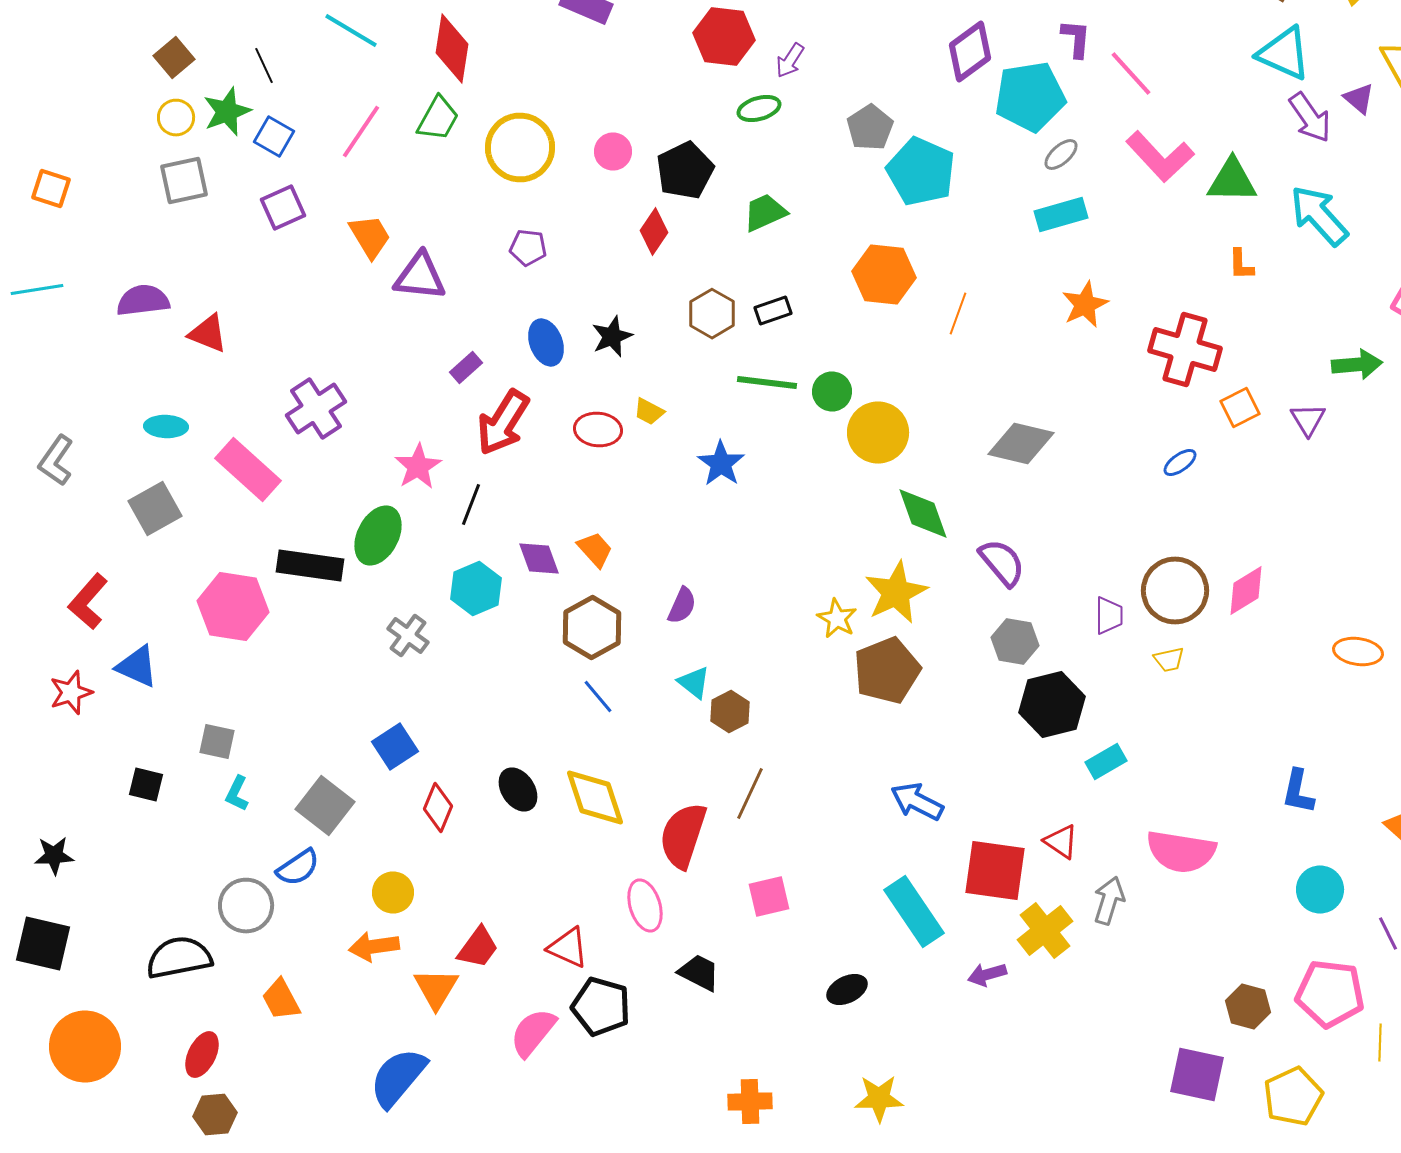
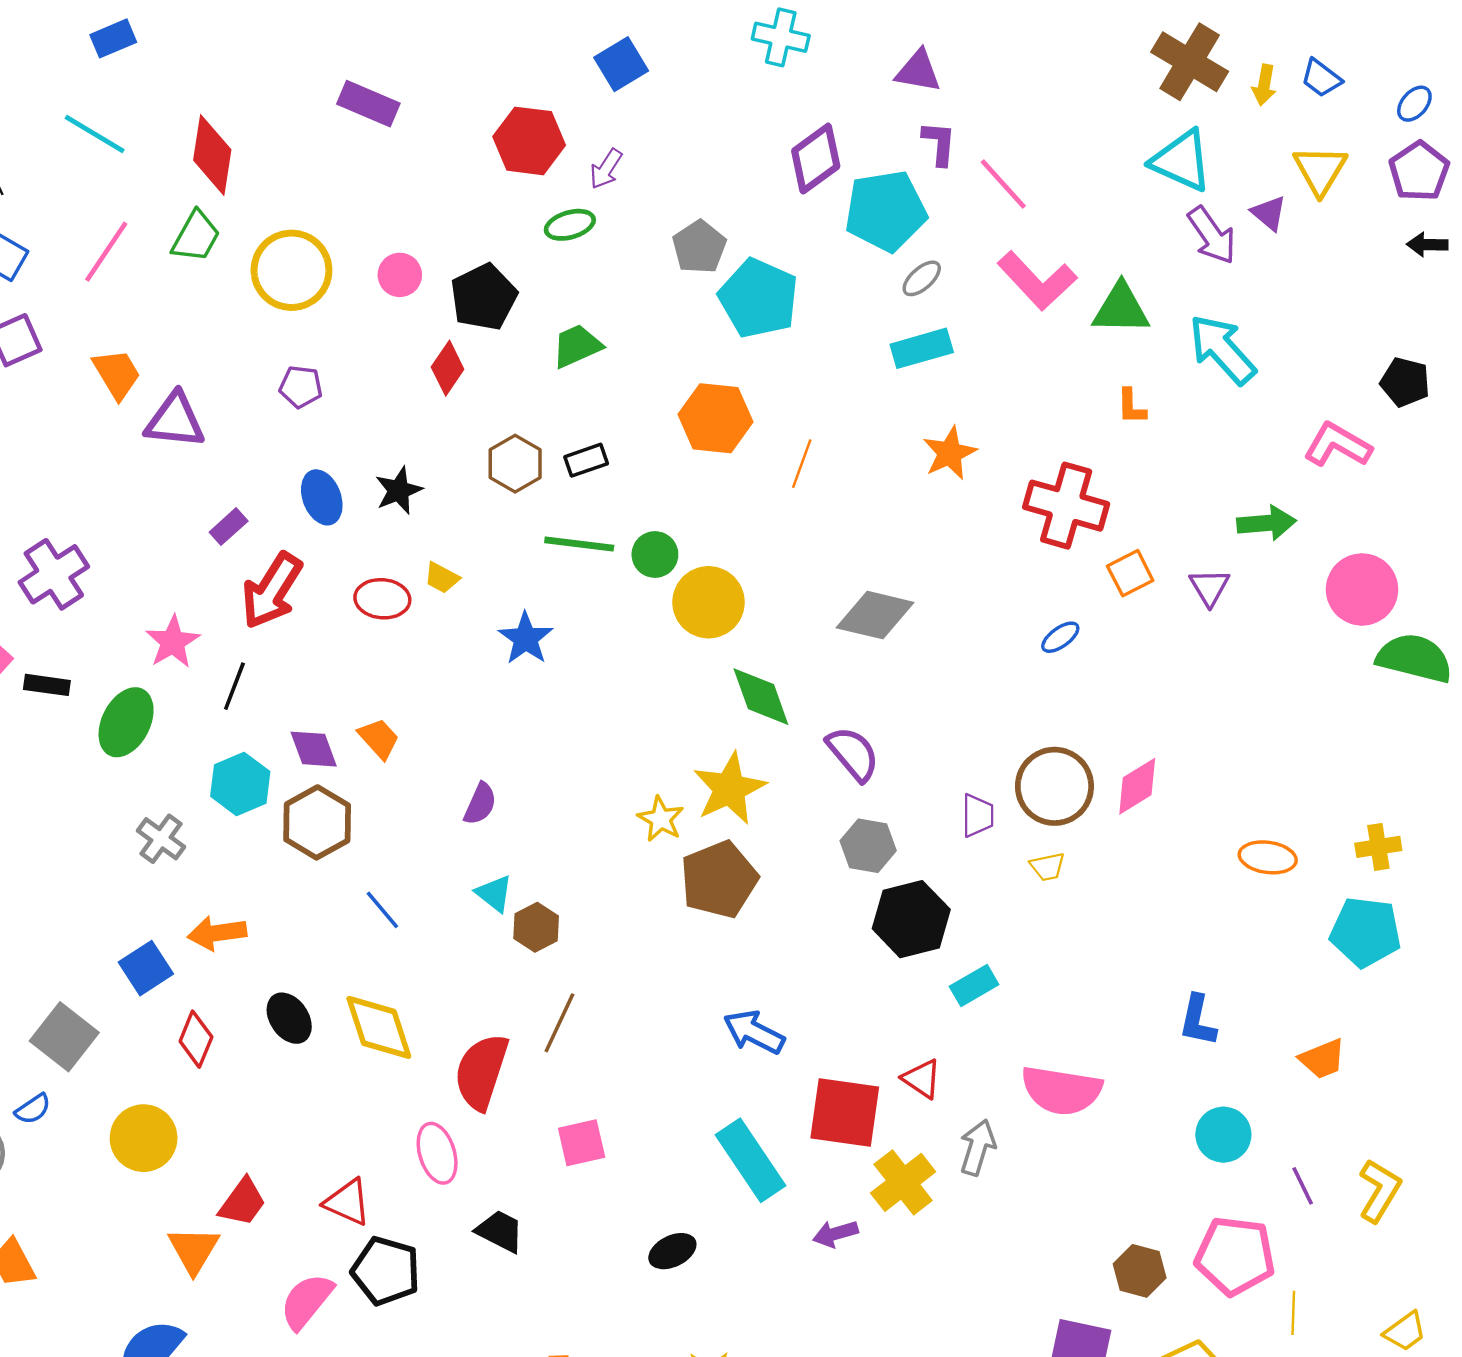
black rectangle: (310, 566) -> (47, 685), moved, size x0.6
brown hexagon: (592, 628) -> (317, 822), moved
blue semicircle: (298, 868) -> (33, 1109), size x0.7
yellow circle: (393, 892) -> (144, 1138), size x1.4
orange arrow: (374, 946) -> (217, 933), moved

